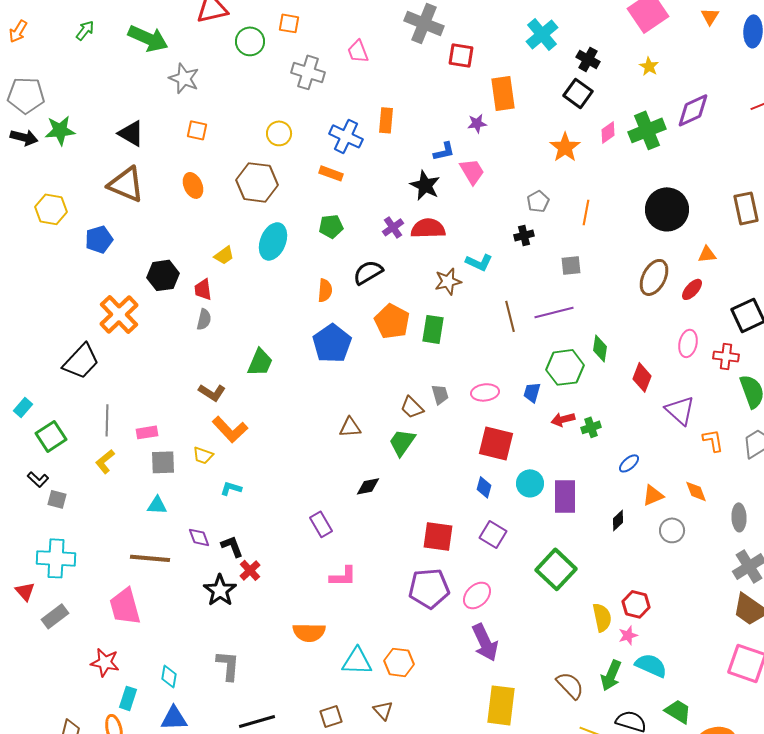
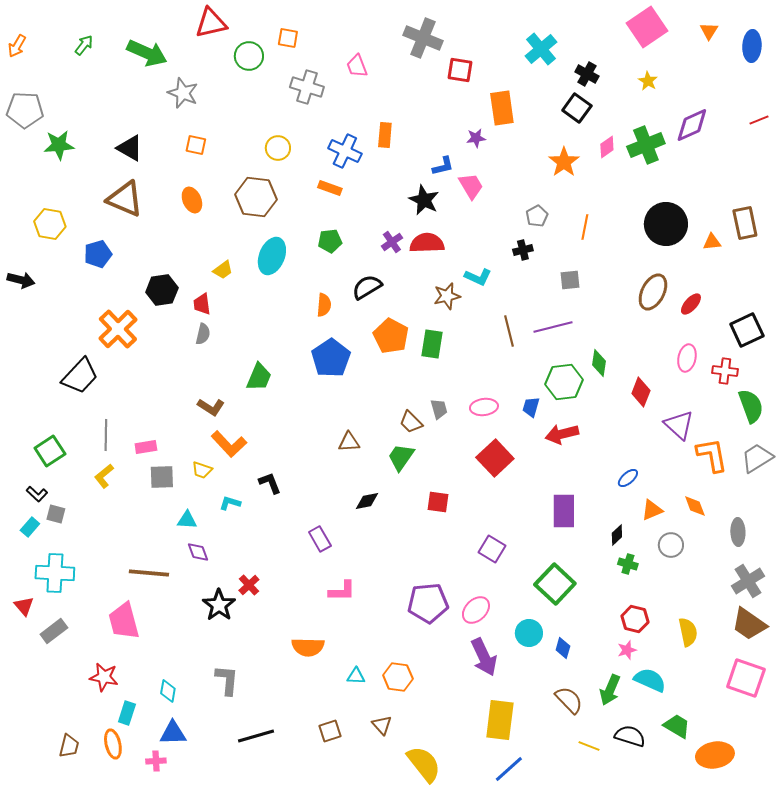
black arrow: (24, 137) -> (21, 280), moved
orange triangle: (707, 254) -> (712, 242), moved
cyan rectangle: (23, 407) -> (30, 527), moved
red arrow: (563, 419) -> (562, 434), size x1.4
green cross: (591, 427) -> (628, 564), moved, turned 36
orange L-shape: (713, 440) -> (712, 455), size x1.5
red square: (496, 443) -> (495, 458), turned 33
cyan circle: (530, 483) -> (529, 633), moved
blue diamond: (484, 487) -> (563, 648), moved
cyan triangle: (157, 505) -> (187, 520), moved
red square: (438, 536) -> (438, 502), moved, size x0.7
black L-shape: (232, 546) -> (270, 483), moved
yellow semicircle: (602, 617) -> (688, 632), moved
cyan triangle: (357, 661) -> (356, 676), size x0.6

